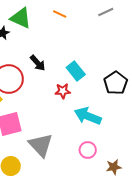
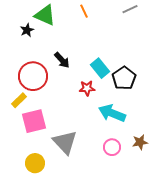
orange line: (60, 14) -> (84, 11), turned 40
black pentagon: (116, 83) -> (124, 78), moved
brown star: (114, 167) -> (140, 142), moved

